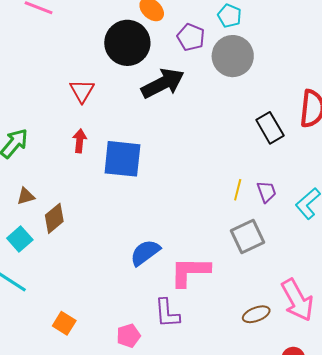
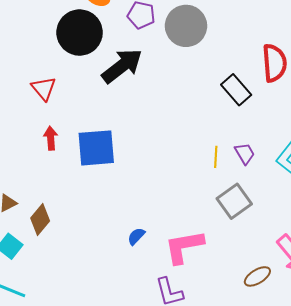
blue semicircle: (145, 253) -> (136, 236), size x0.6

